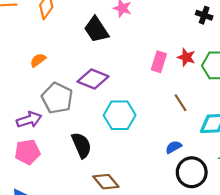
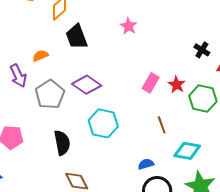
black trapezoid: (96, 30) -> (77, 37), moved
purple arrow: (29, 120) -> (18, 76), moved, turned 70

